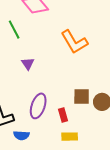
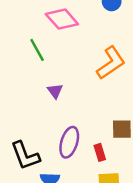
orange L-shape: (74, 42) -> (111, 63), turned -92

